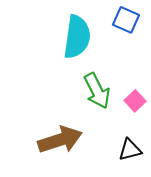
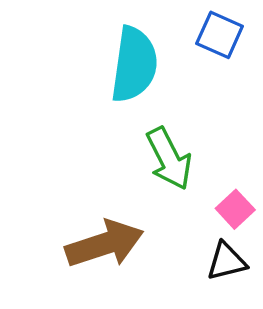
pink square: (135, 101) -> (235, 209), moved

